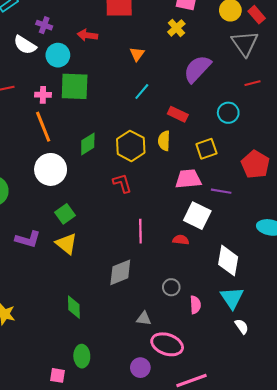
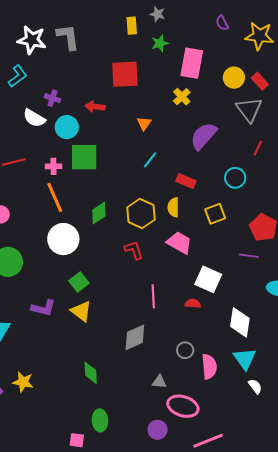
red line: (252, 83) -> (258, 148), turned -49
pink trapezoid: (188, 179) -> (179, 243), moved, turned 36
purple line: (221, 191) -> (249, 256), moved
pink semicircle: (195, 305) -> (209, 367), size x1.4

